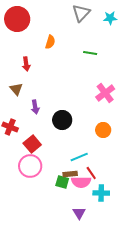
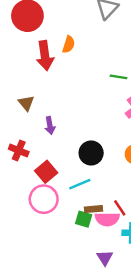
green line: (90, 53) -> (119, 77), moved
red arrow: (26, 64) -> (45, 56), moved, size x1.6
black circle: (62, 120) -> (91, 153), moved
cyan line: (79, 157) -> (80, 184), moved

